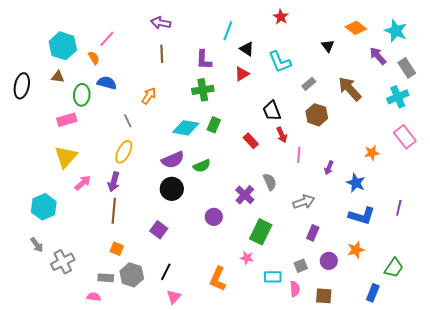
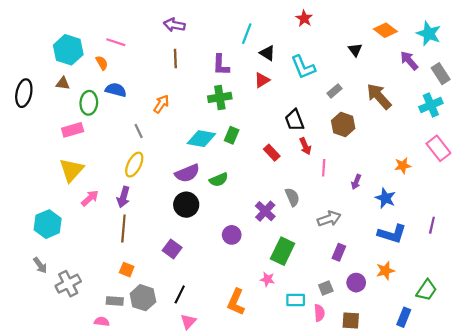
pink line: (107, 39) -> (116, 42), turned 66

